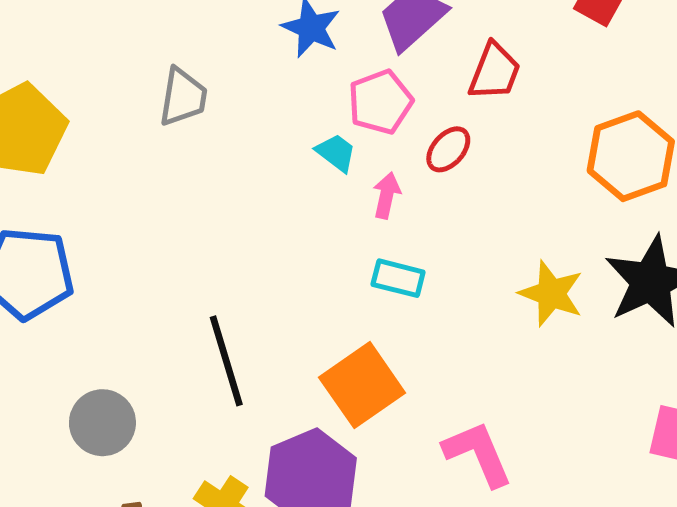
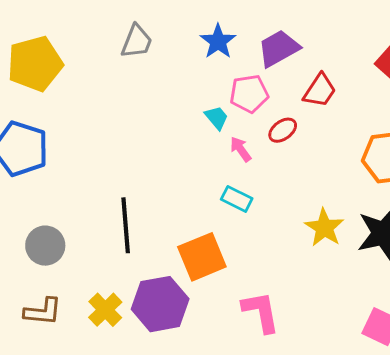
gray trapezoid: (183, 97) -> (137, 41), moved
pink arrow: (387, 195) -> (241, 149), turned -60

